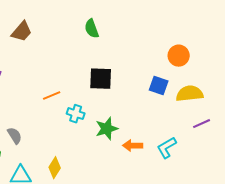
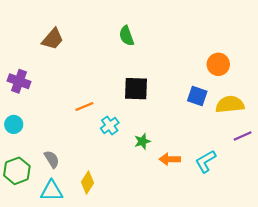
cyan cross: (76, 114) -> (110, 125), turned 36
green star: (107, 129) -> (142, 141), size x0.7
gray semicircle: (15, 136) -> (52, 159), moved

